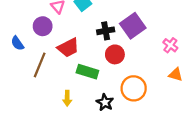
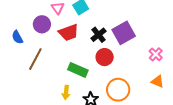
black cross: (106, 31) -> (99, 35), turned -35
red trapezoid: (68, 48) -> (69, 32), moved
yellow arrow: (67, 98) -> (66, 92), moved

